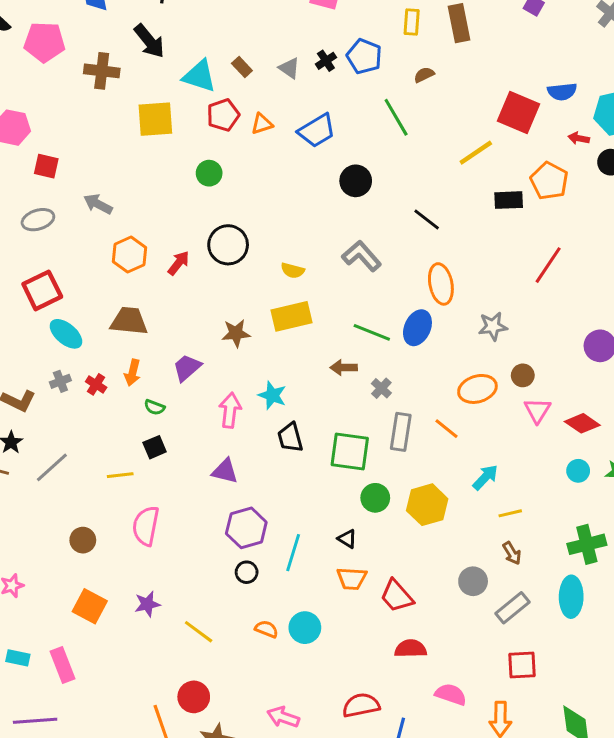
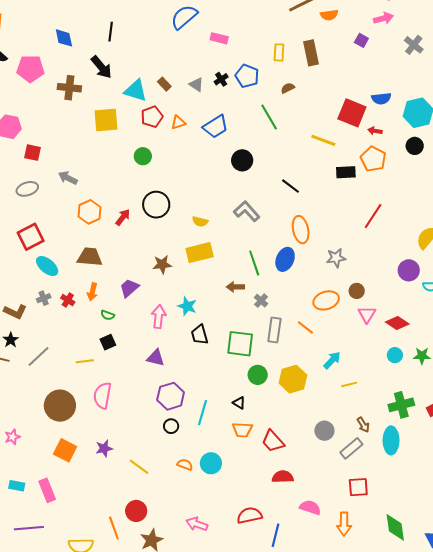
red arrow: (579, 138) -> (375, 131), moved
yellow line: (476, 153) -> (323, 140), turned 55
green line: (372, 332) -> (254, 263), turned 50
brown circle: (83, 540) -> (60, 406), size x1.8
brown arrow: (512, 553) -> (363, 425), moved

